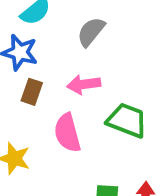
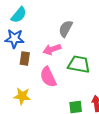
gray semicircle: (91, 32) -> (66, 29), moved

